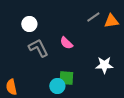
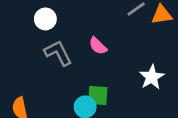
white star: (104, 65) -> (152, 77), turned -30

